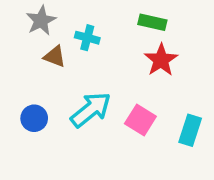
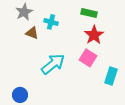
blue circle: (34, 118) -> (20, 95), moved
pink square: (140, 120) -> (88, 58), moved

